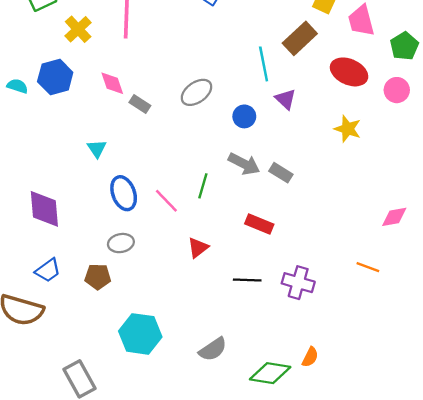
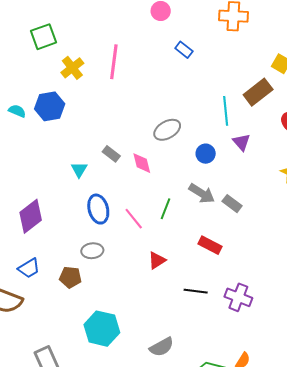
pink diamond: (112, 83) -> (142, 163), moved
gray rectangle: (140, 104) -> (111, 154), moved
purple diamond: (44, 209) -> (31, 216), turned 52

